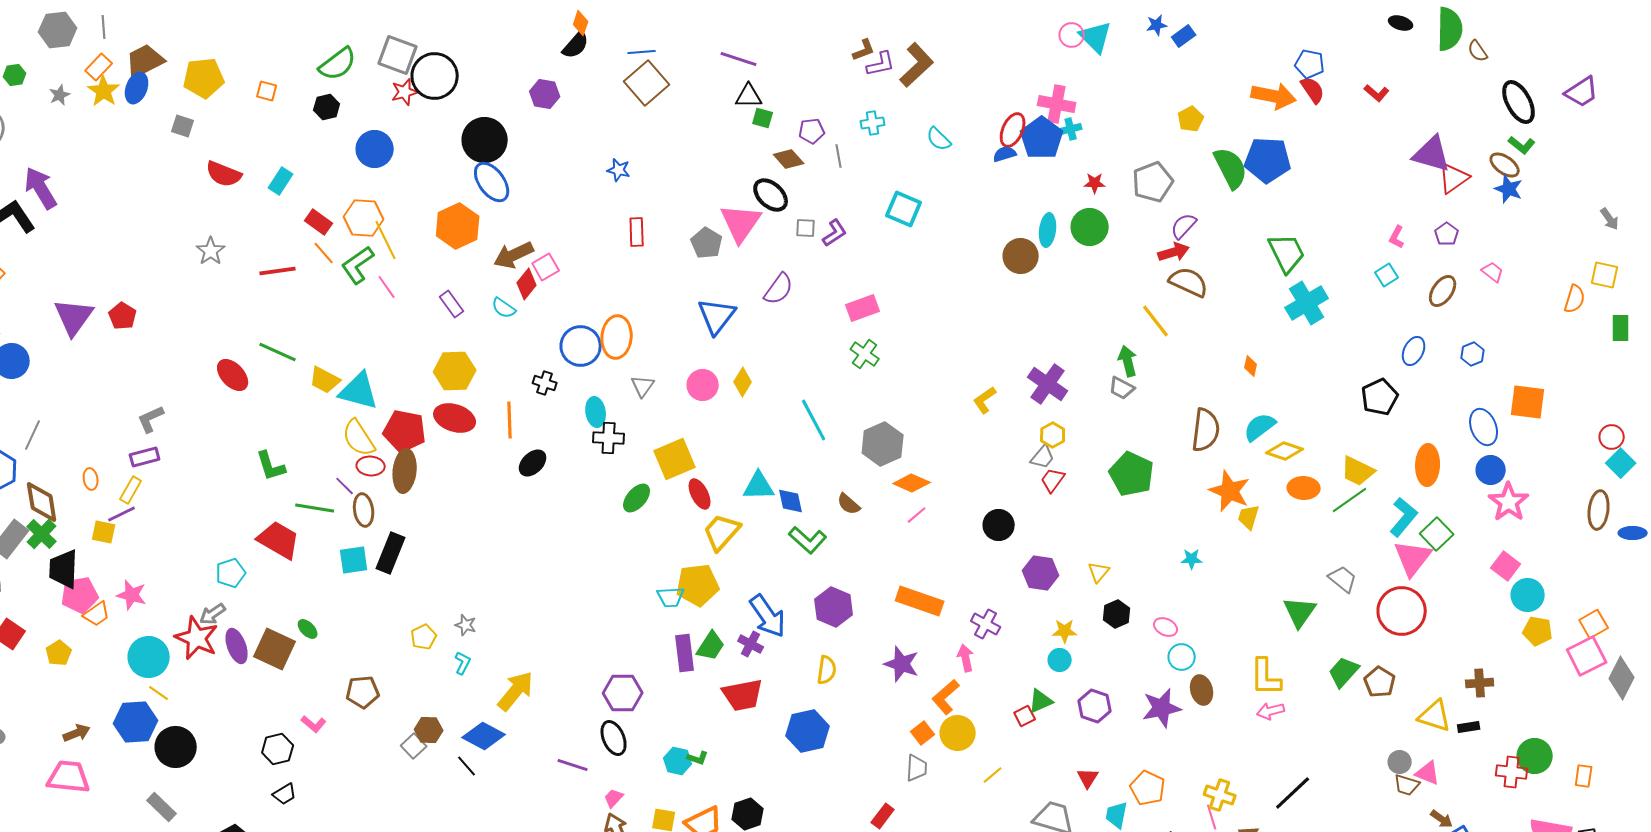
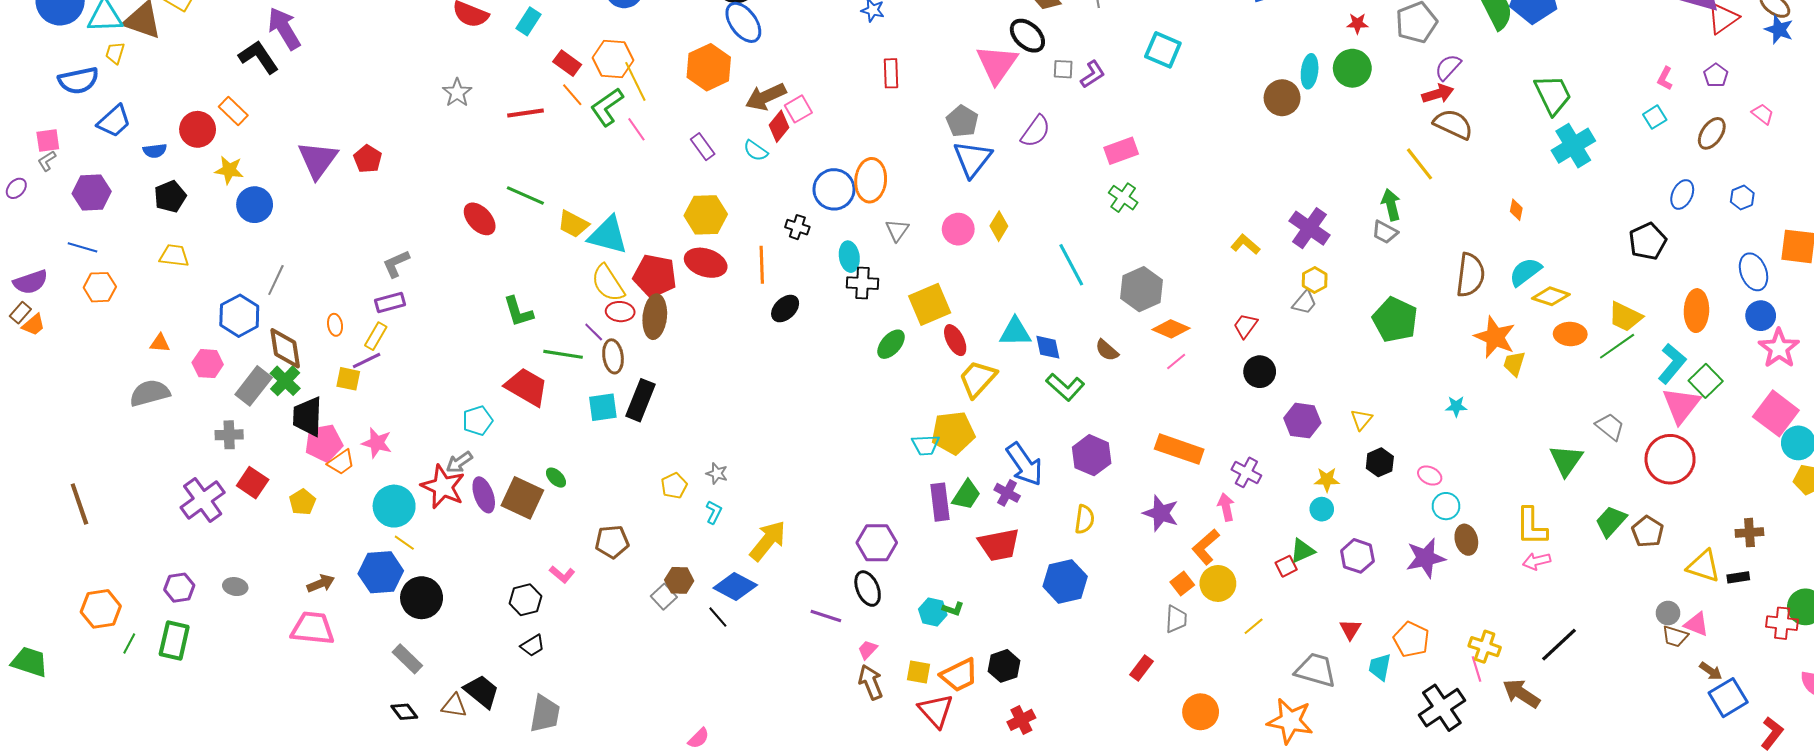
gray pentagon: (707, 243) -> (962, 121), moved
yellow L-shape: (985, 400) -> (1245, 244), turned 76
red trapezoid: (1053, 480) -> (1245, 326), moved
pink square: (1506, 566) -> (1776, 413), size x1.5

